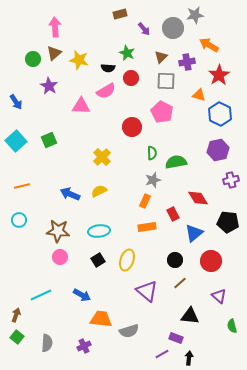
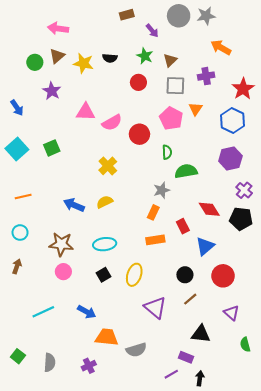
pink arrow: (55, 27) -> (58, 28), turned -78
gray circle: (173, 28) -> (179, 16), moved
green star: (127, 53) -> (145, 56), moved
purple cross: (187, 62) -> (206, 76), moved
black semicircle: (108, 68) -> (110, 58), moved
red star: (219, 75) -> (243, 89), moved
pink semicircle: (106, 91) -> (112, 123), moved
orange triangle: (199, 95) -> (196, 109), moved, turned 48
green semicircle: (152, 153) -> (167, 152), moved
purple cross: (231, 180) -> (244, 190), turned -35
black pentagon: (228, 222) -> (241, 219), moved
brown arrow: (16, 315) -> (17, 266), moved

